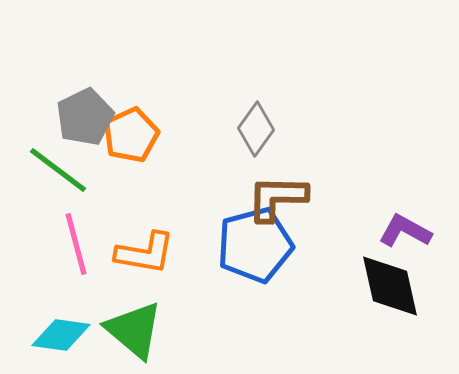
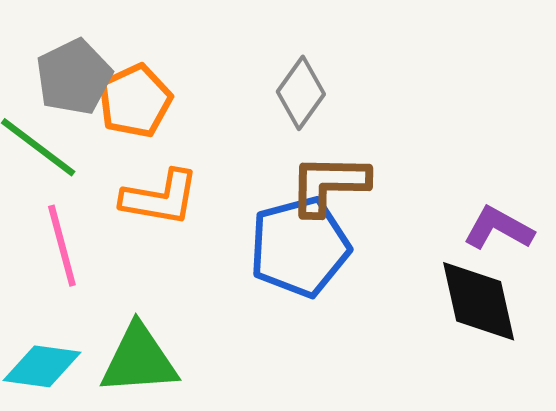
orange L-shape: (145, 253) -> (160, 198), moved
green triangle: (134, 330) -> (139, 360), turned -44

